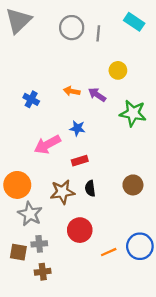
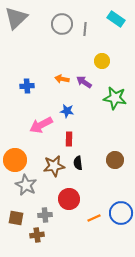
blue cross: (31, 99) -> (27, 86), turned -32
red rectangle: (80, 161) -> (69, 139), turned -72
gray cross: (39, 244) -> (45, 215), moved

